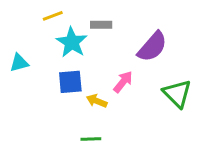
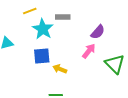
purple semicircle: (152, 47) -> (98, 32), size x0.7
pink arrow: (123, 82) -> (89, 51), moved

